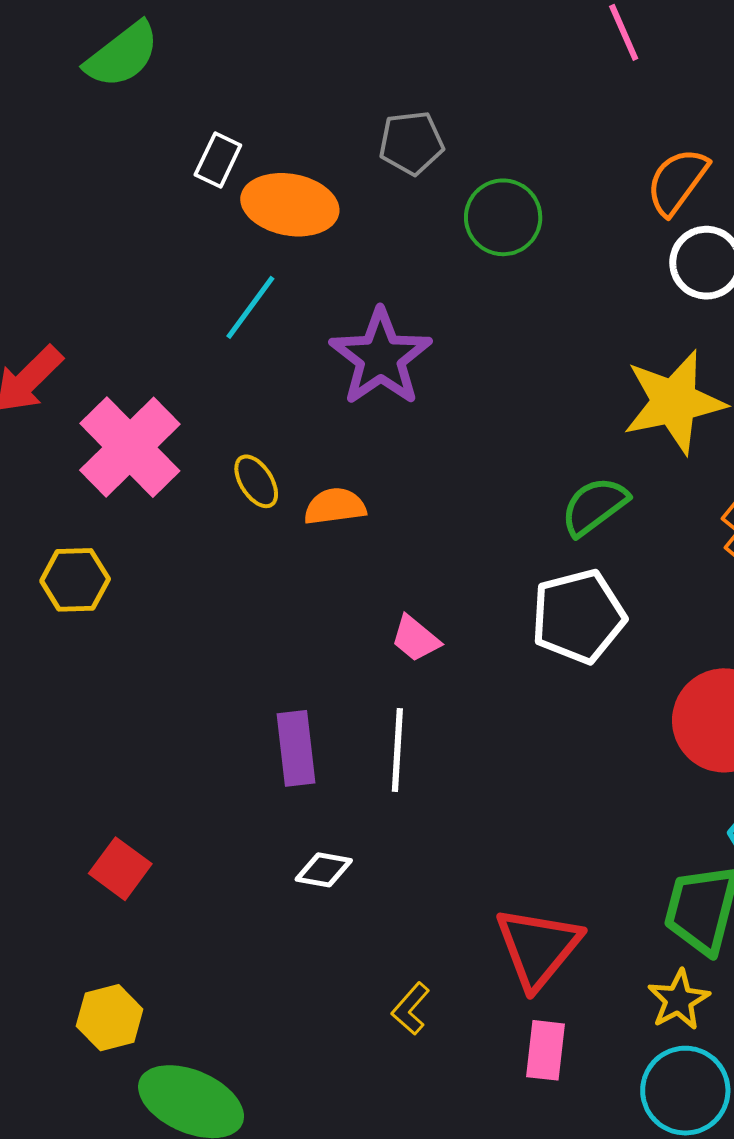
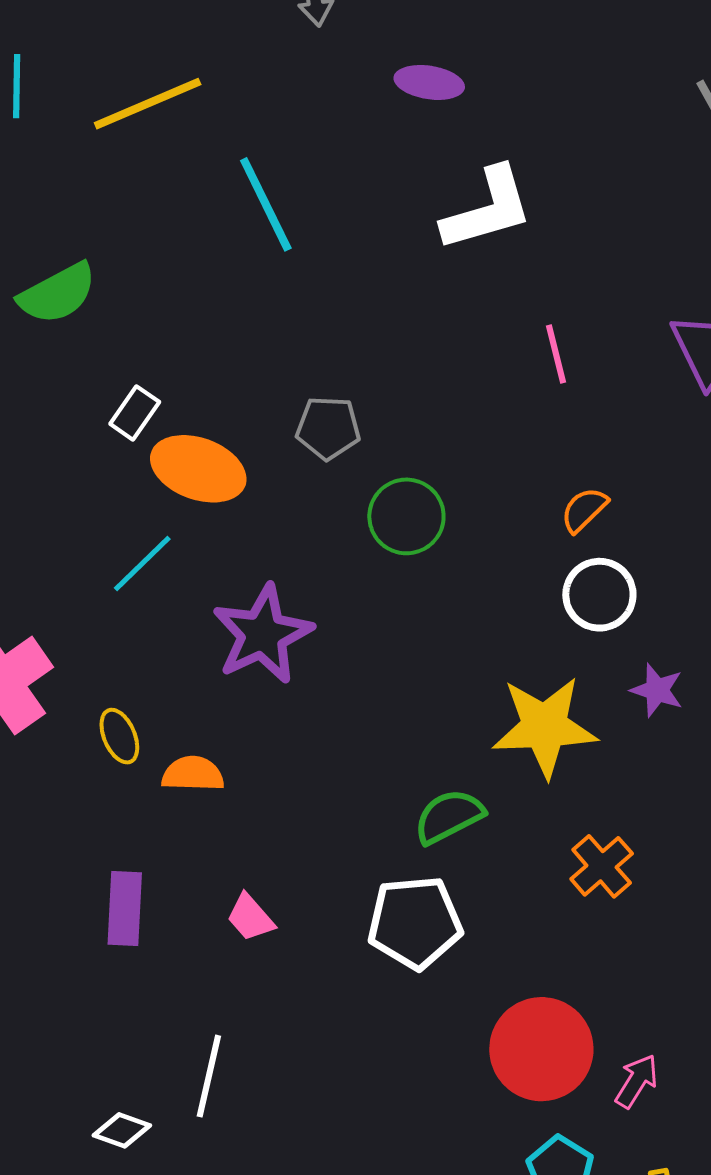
orange semicircle: (677, 181) -> (584, 510), size x0.7
purple rectangle: (296, 748) -> (125, 909), moved
white line: (397, 750) -> (209, 1076), moved

